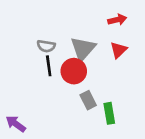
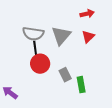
gray semicircle: (46, 46) -> (33, 34), size x1.5
red circle: (74, 71) -> (40, 64), moved

